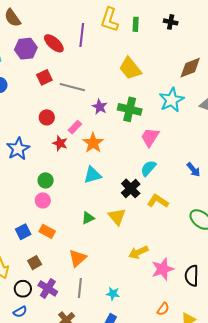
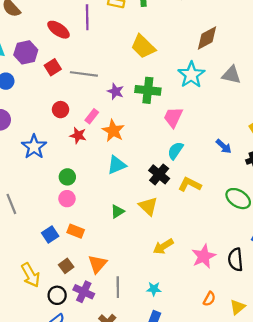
purple hexagon: (26, 49) -> (26, 52), moved
yellow arrow: (138, 252) -> (163, 246), moved
orange triangle: (77, 258) -> (97, 264), moved

